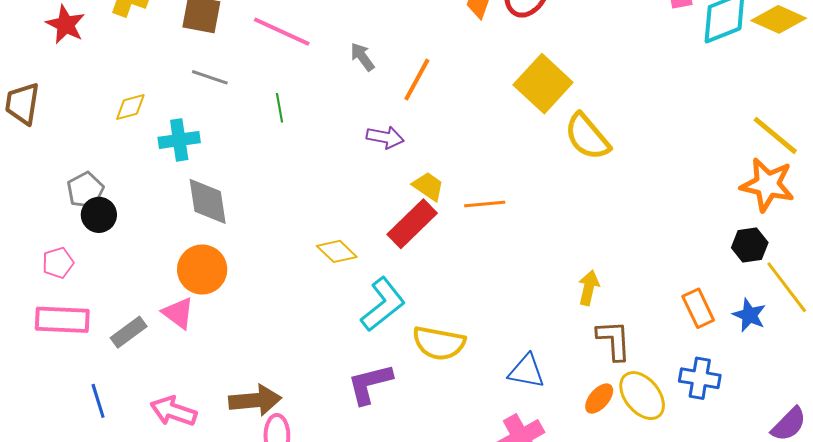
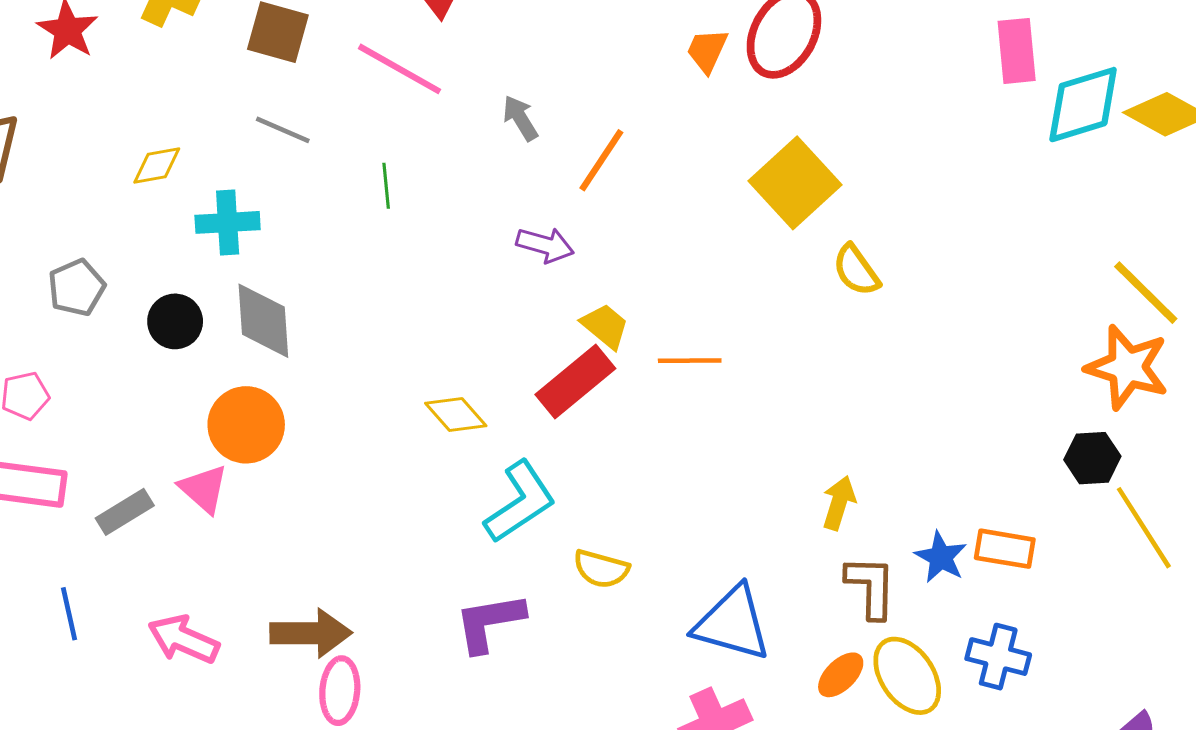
yellow semicircle: (587, 137) -> (856, 270), size x0.7
black circle: (99, 215) -> (175, 321), moved
orange rectangle: (698, 308) -> (1005, 549), turned -60
blue star: (749, 315) -> (941, 557), moved
yellow semicircle: (439, 343) -> (601, 569), size x0.7
blue triangle: (527, 371) -> (732, 623), size x1.4

